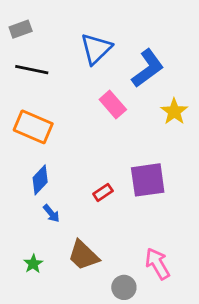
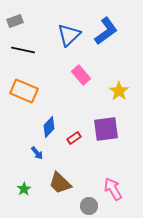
blue L-shape: (148, 68) -> (106, 31), moved
yellow star: (174, 112) -> (119, 91), moved
blue diamond: (40, 180) -> (49, 127), moved

